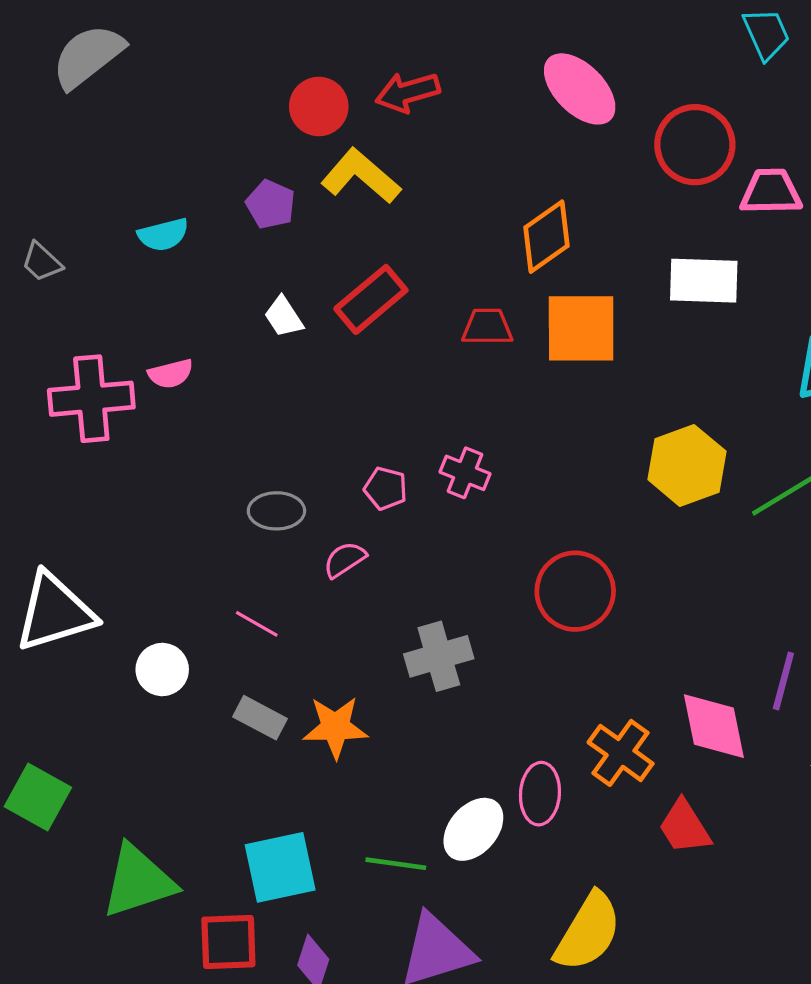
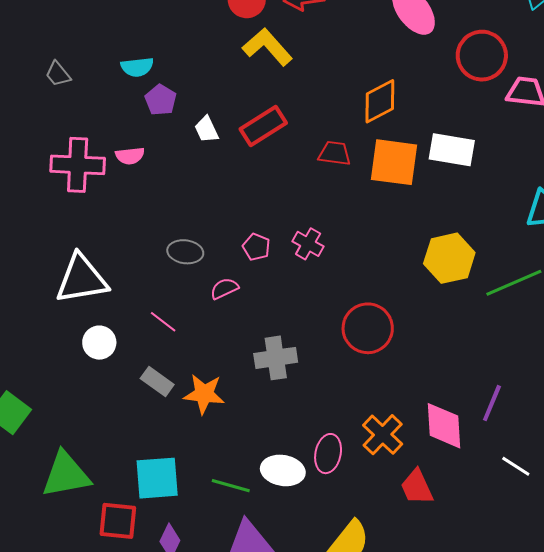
purple pentagon: (271, 204) -> (161, 100), moved
white rectangle: (704, 281) -> (452, 150), moved
white triangle: (55, 612) -> (81, 279), moved
white ellipse: (473, 829) -> (283, 470), turned 51

